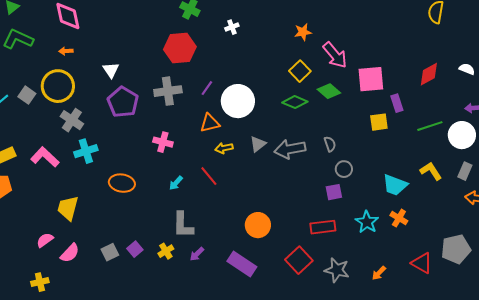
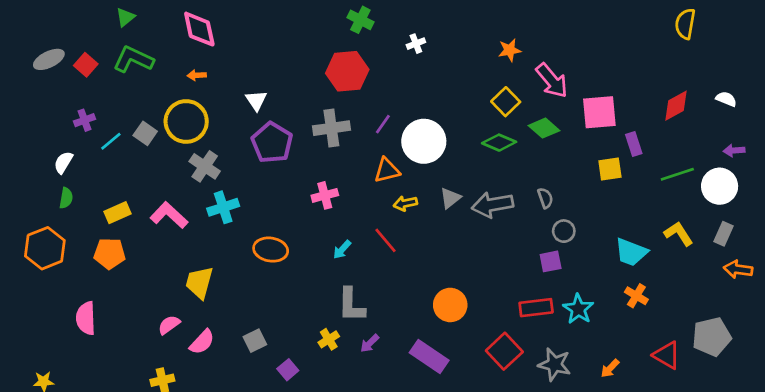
pink cross: (163, 142) -> (325, 195), turned -30
cyan star: (367, 222) -> (578, 309), moved
purple square: (135, 249) -> (288, 370), moved

